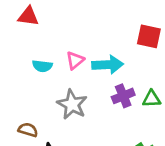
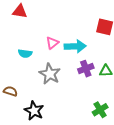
cyan semicircle: (42, 66) -> (25, 53), moved
brown semicircle: (28, 130) -> (10, 91), moved

